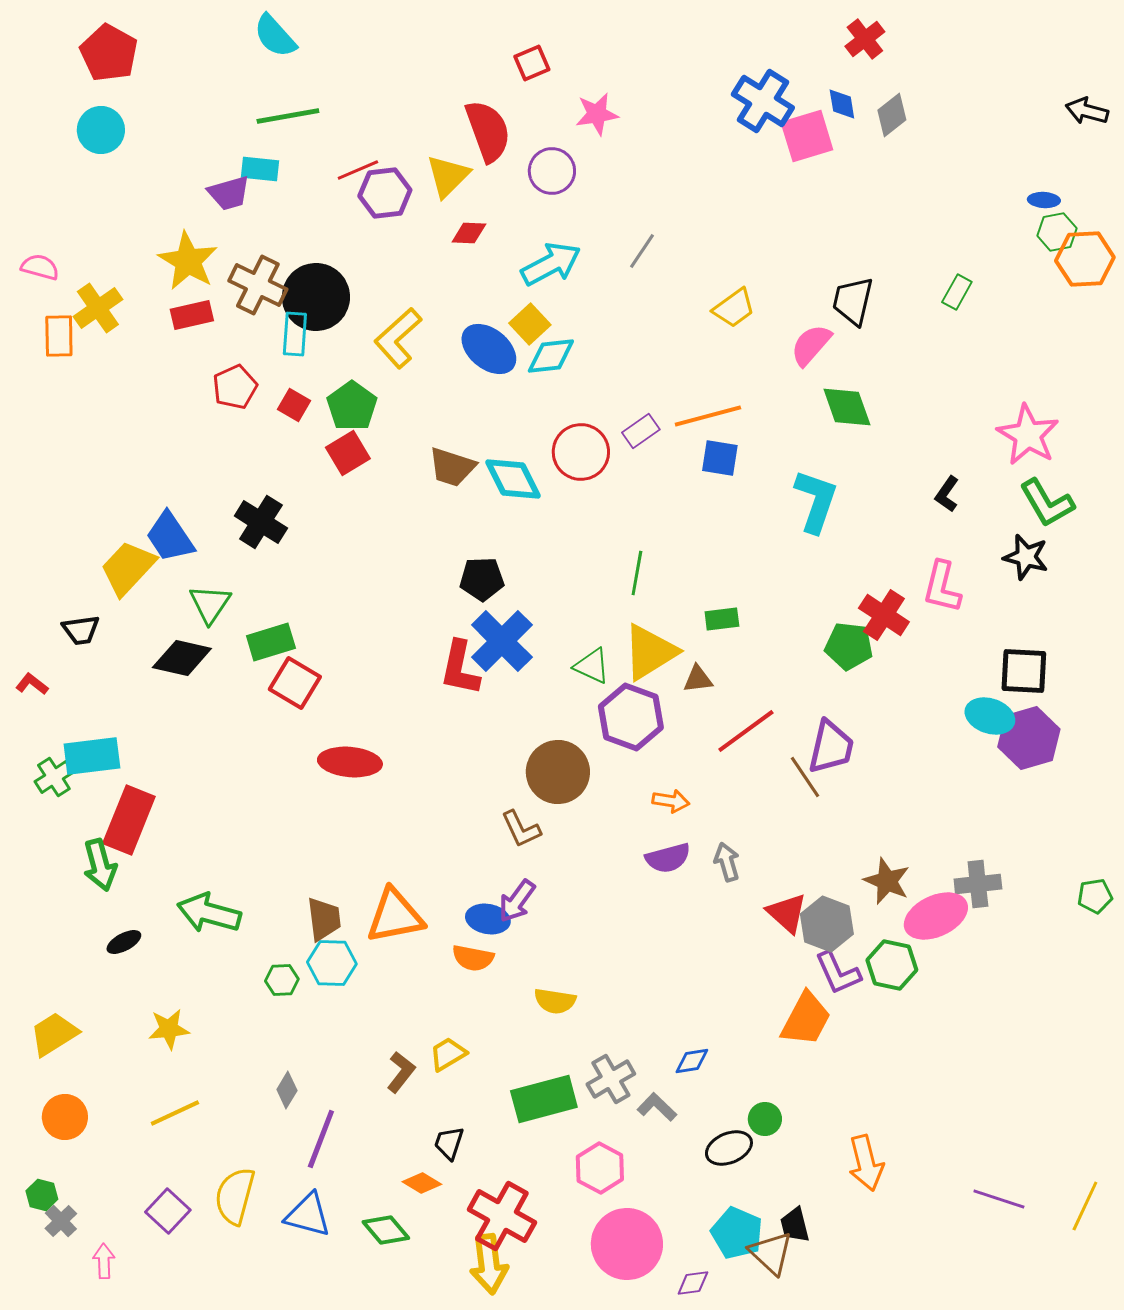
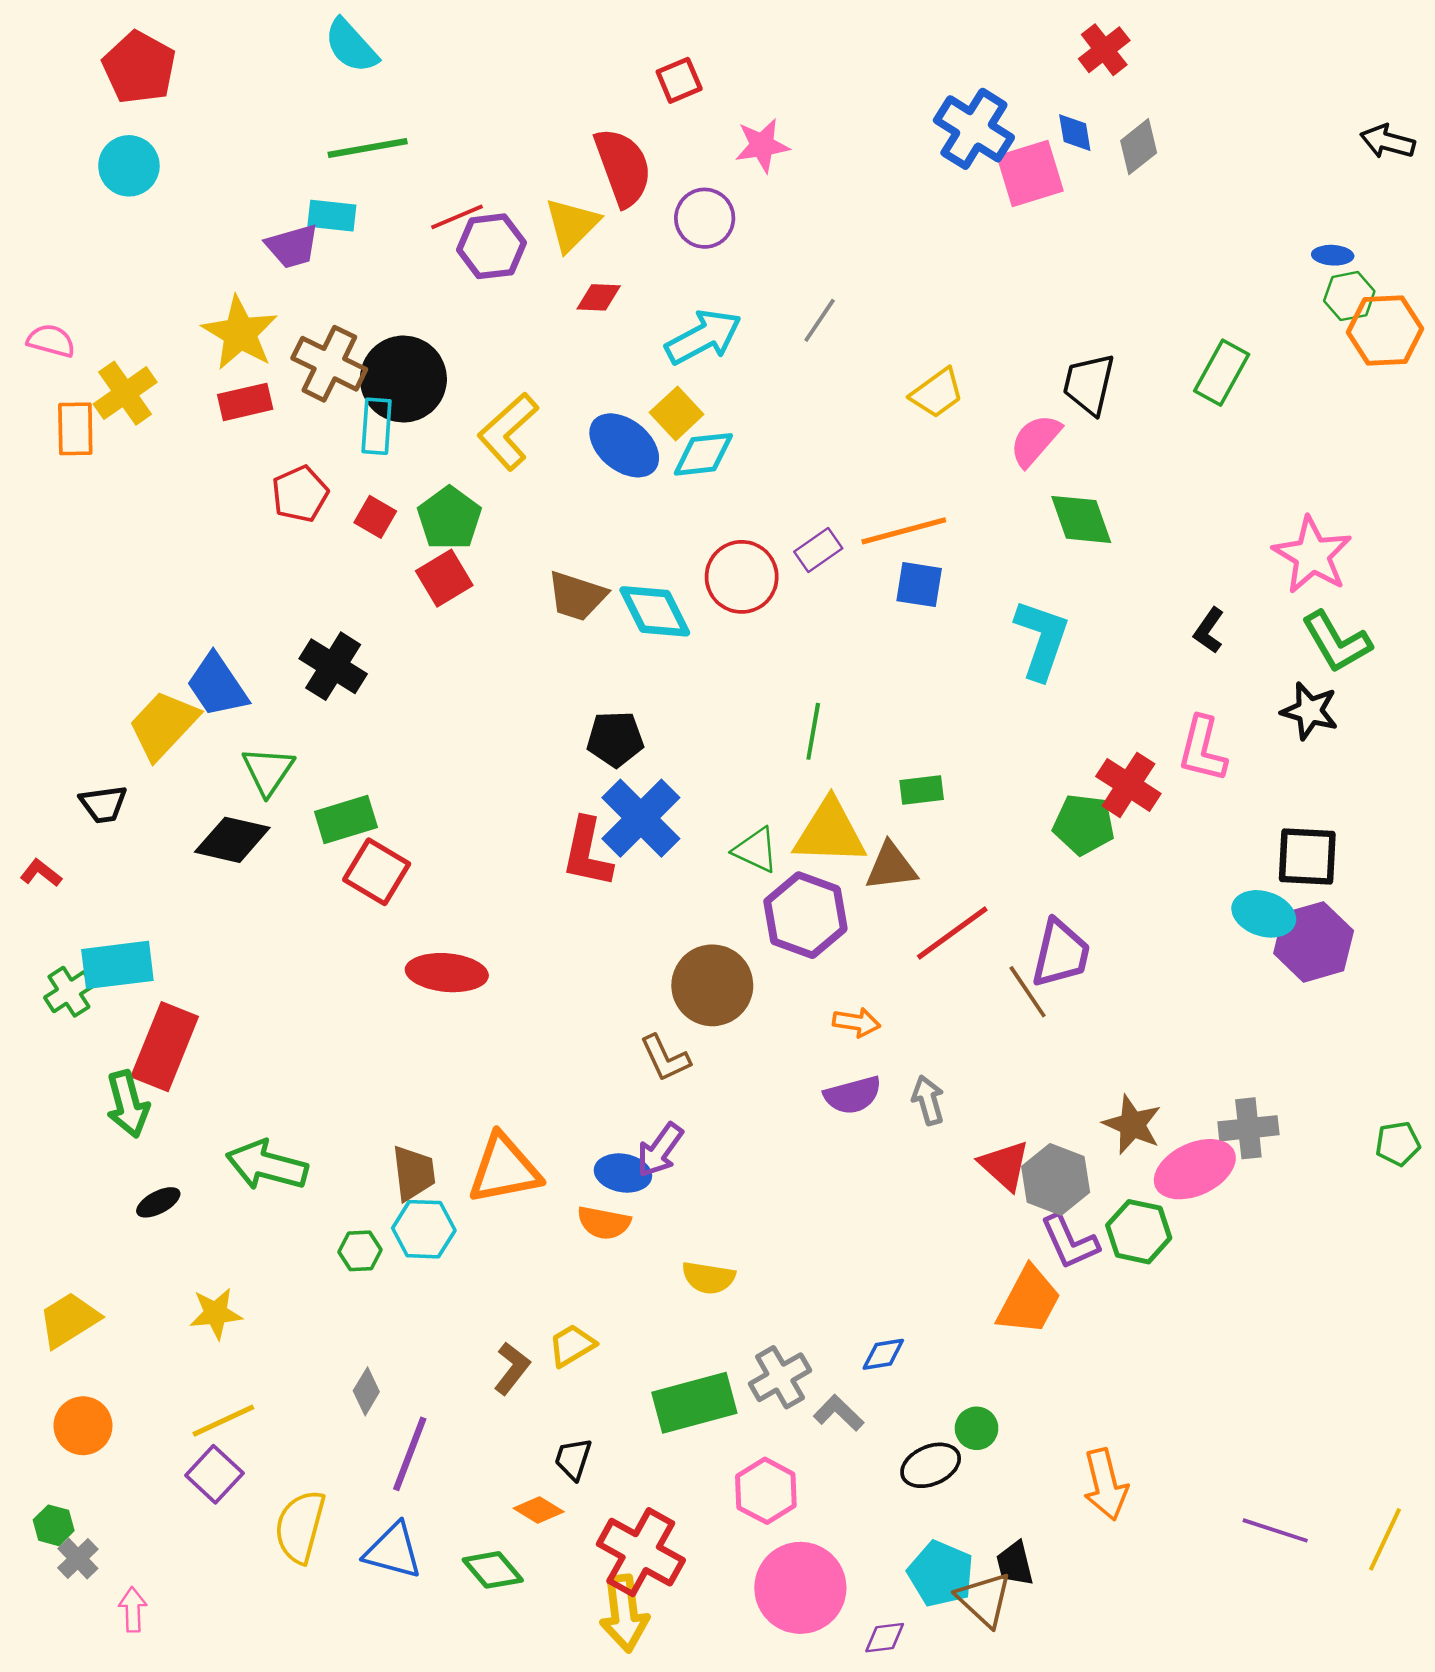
green rectangle: (957, 292) -> (1222, 373), size x1.4
yellow triangle: (650, 652) -> (830, 832), turned 34
brown triangle: (698, 679) -> (891, 867), size x1.4
purple square: (168, 1211) -> (214, 1474), moved

